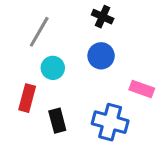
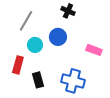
blue circle: (101, 56) -> (58, 37), moved
pink rectangle: (142, 89) -> (94, 50), moved

